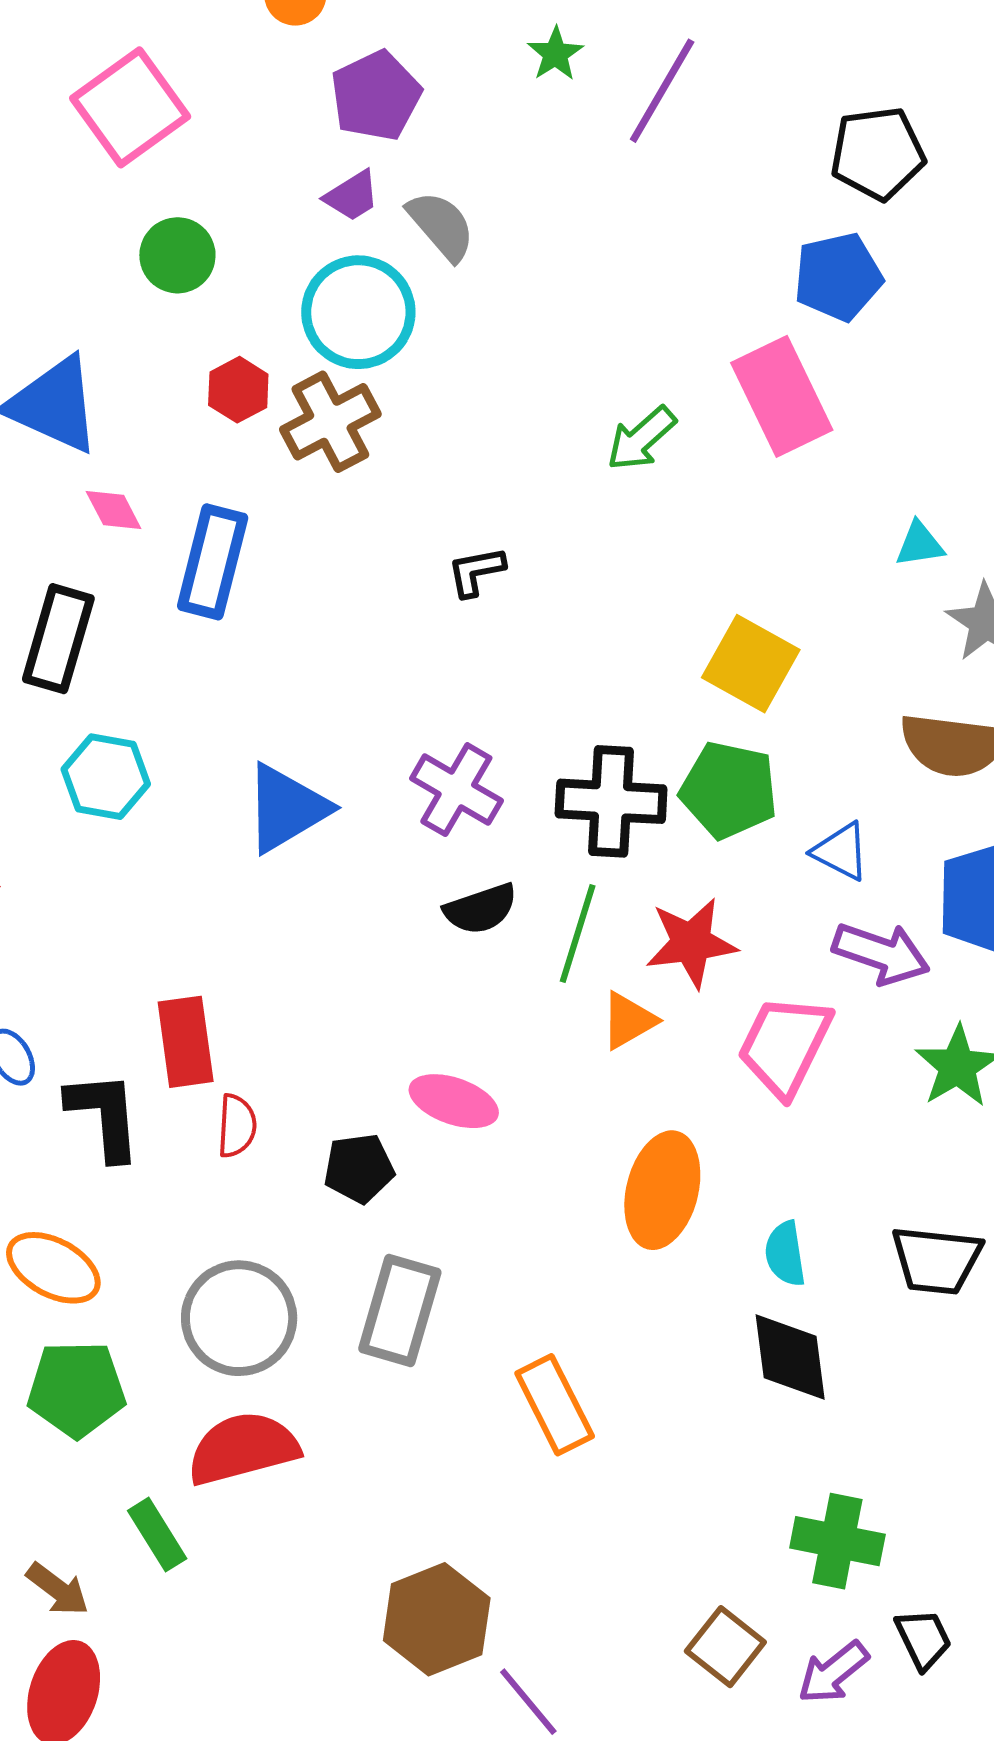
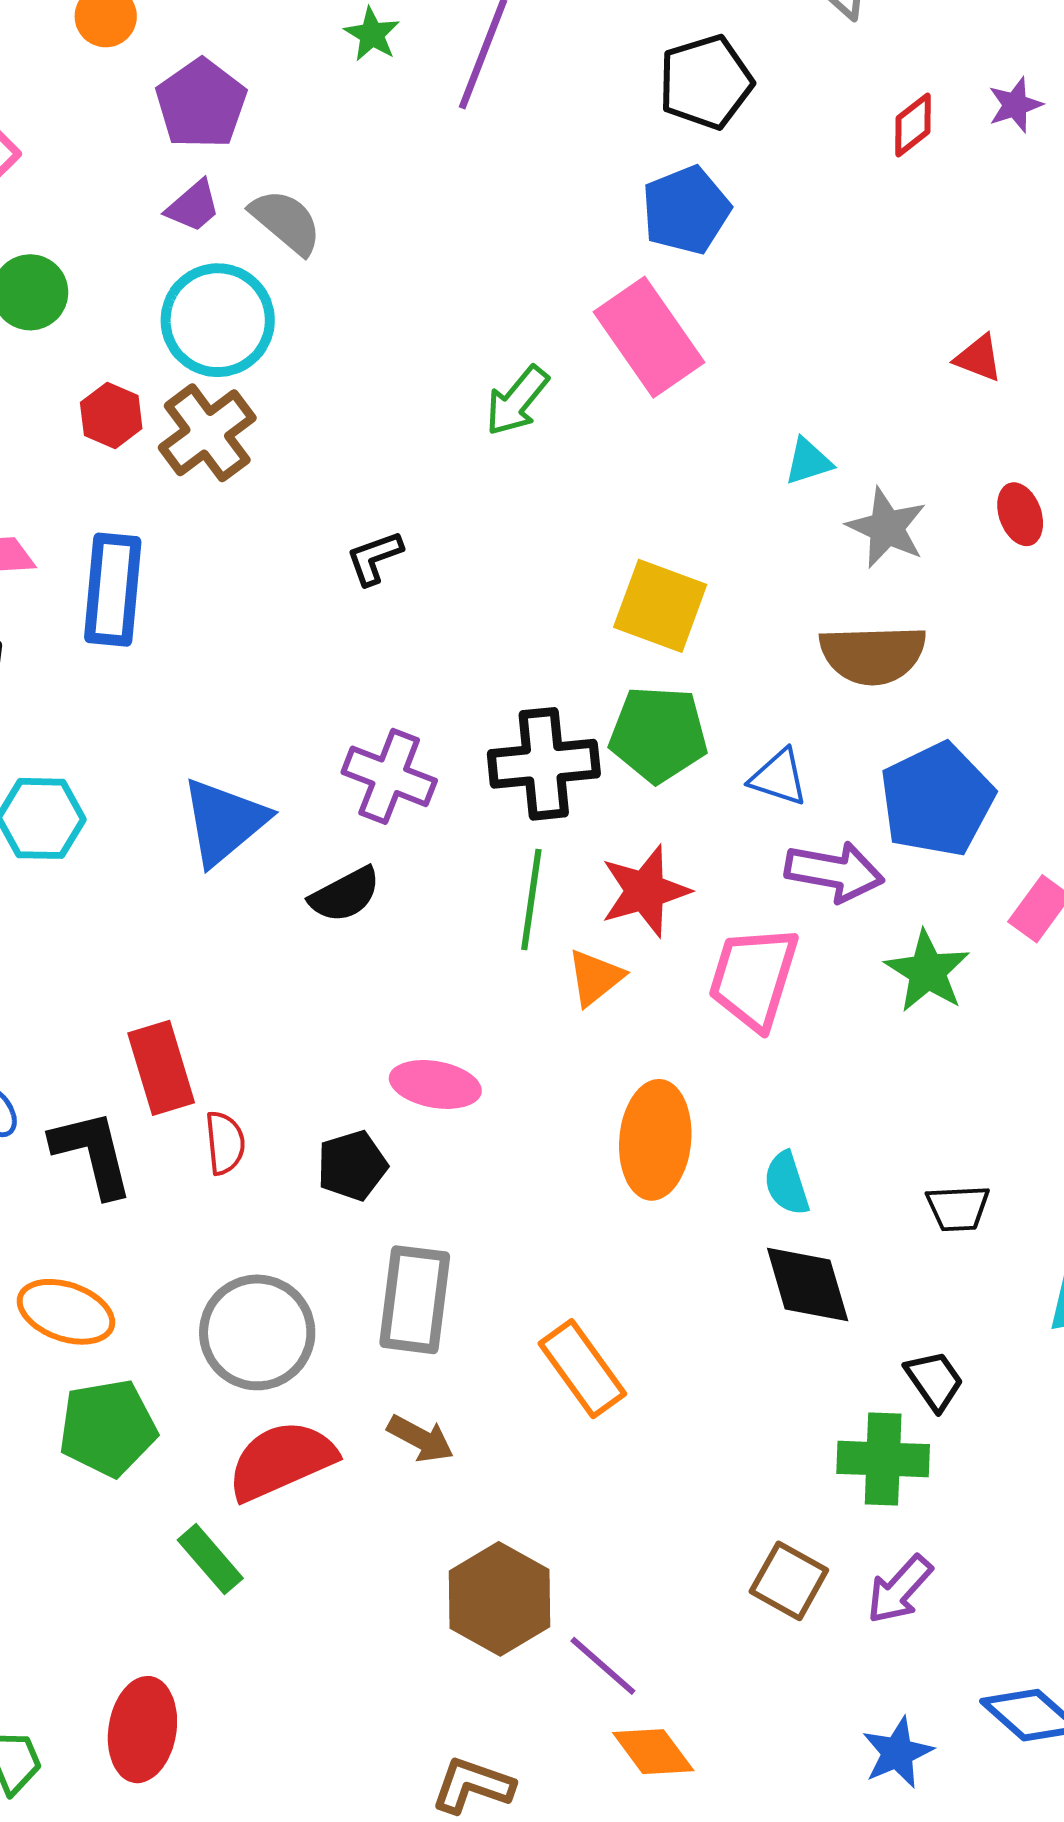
black semicircle: (481, 909) -> (345, 895), moved
black trapezoid: (936, 1260) -> (958, 1208), moved, size x0.7
brown arrow: (58, 1589) -> (421, 1439), moved
black trapezoid: (923, 1639) -> (934, 1380), moved

